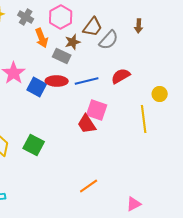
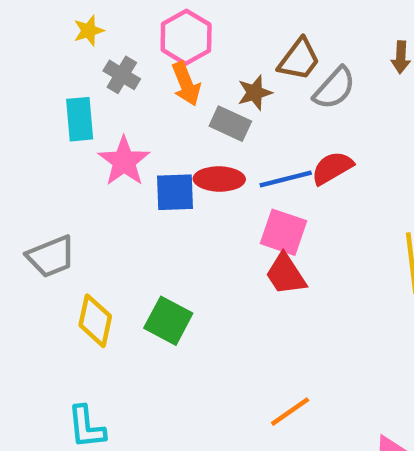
gray cross: (26, 17) -> (122, 75), moved
pink hexagon: (61, 17) -> (186, 37), moved
red semicircle: (121, 76) -> (332, 168), moved
blue square: (37, 87) -> (175, 192), turned -30
pink square: (97, 110) -> (283, 232), moved

